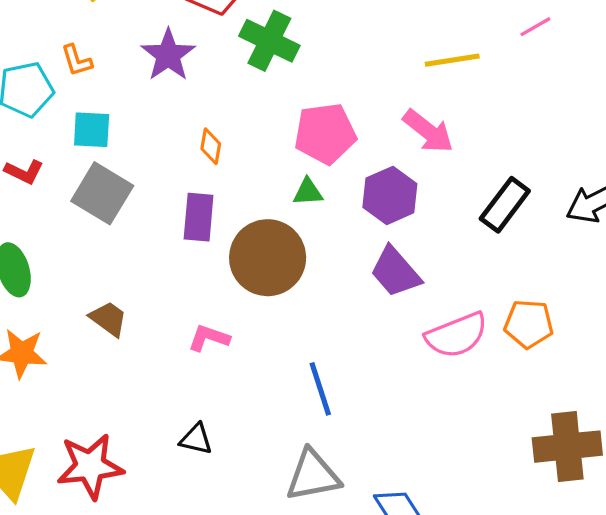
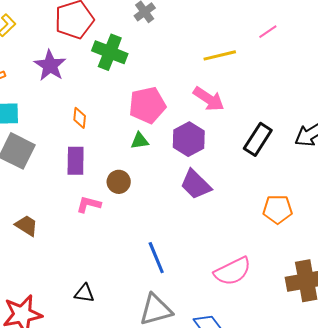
brown circle: (268, 258) -> (119, 182), size x0.5
pink semicircle: (457, 335) -> (233, 271), moved
pink L-shape: (209, 338) -> (89, 204), moved

